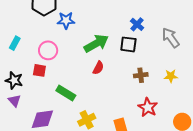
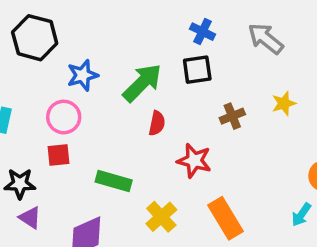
blue star: (66, 20) -> (83, 75), moved
red star: (148, 107) -> (194, 161), moved

